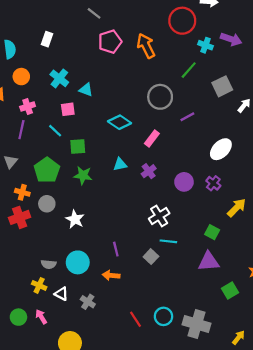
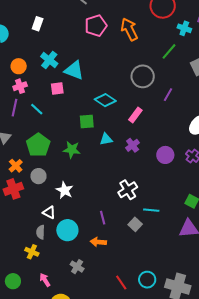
orange circle: (21, 77) -> (19, 66), moved
cyan triangle: (86, 90) -> (74, 70), size x1.5
purple line: (187, 117) -> (168, 95), turned -32
cyan line: (55, 131) -> (37, 109), moved
green square: (78, 147) -> (87, 122), moved
orange cross: (22, 192) -> (16, 166), turned 32
white cross: (159, 216) -> (128, 190), moved
gray semicircle: (49, 264) -> (41, 232), turned 88
white triangle: (61, 294) -> (49, 212), moved
pink arrow: (41, 317) -> (45, 280), moved

